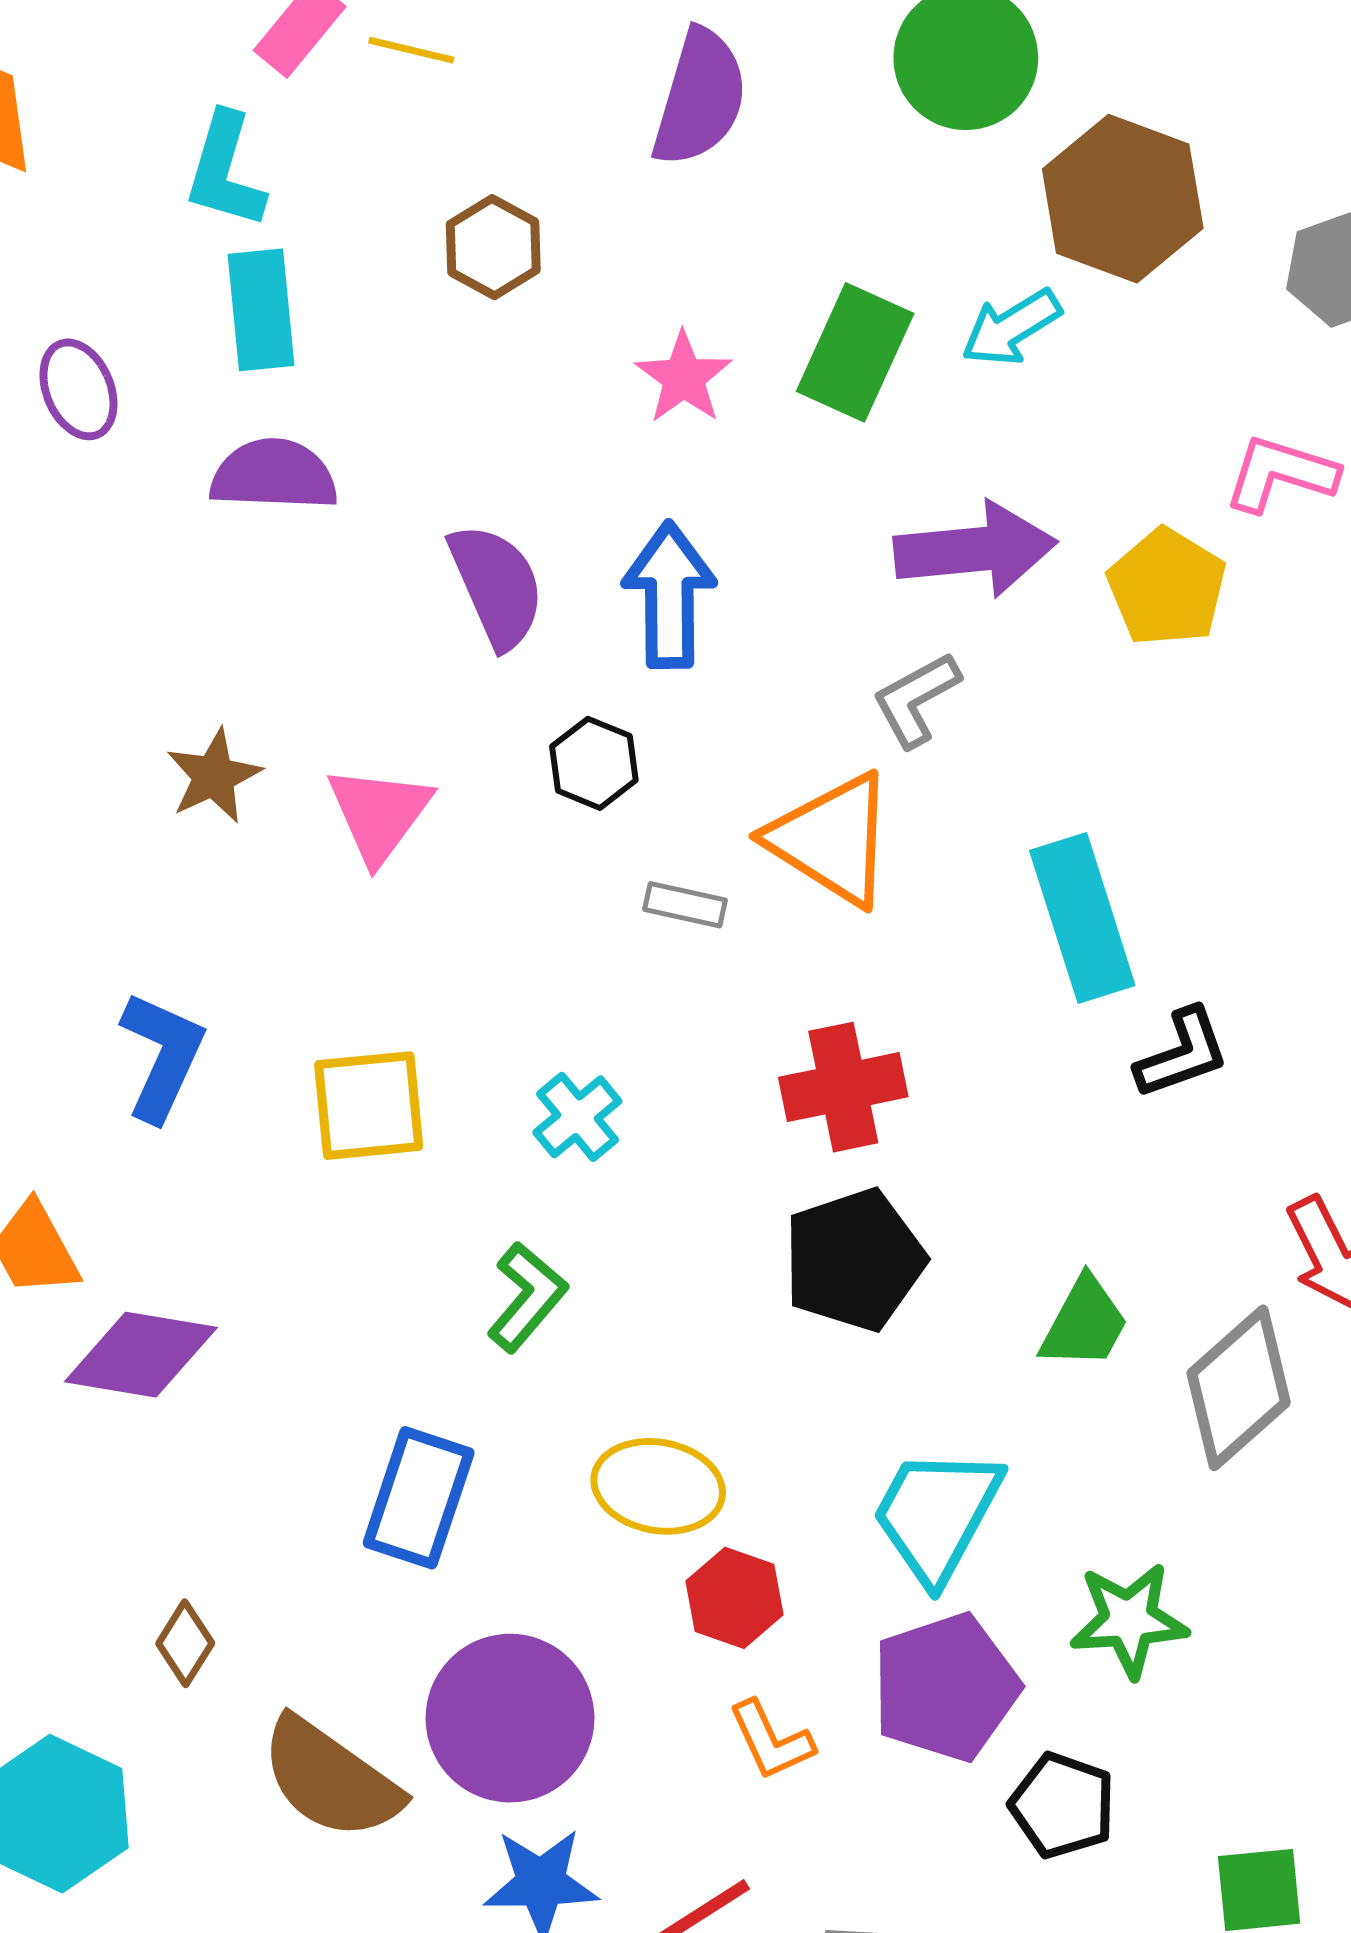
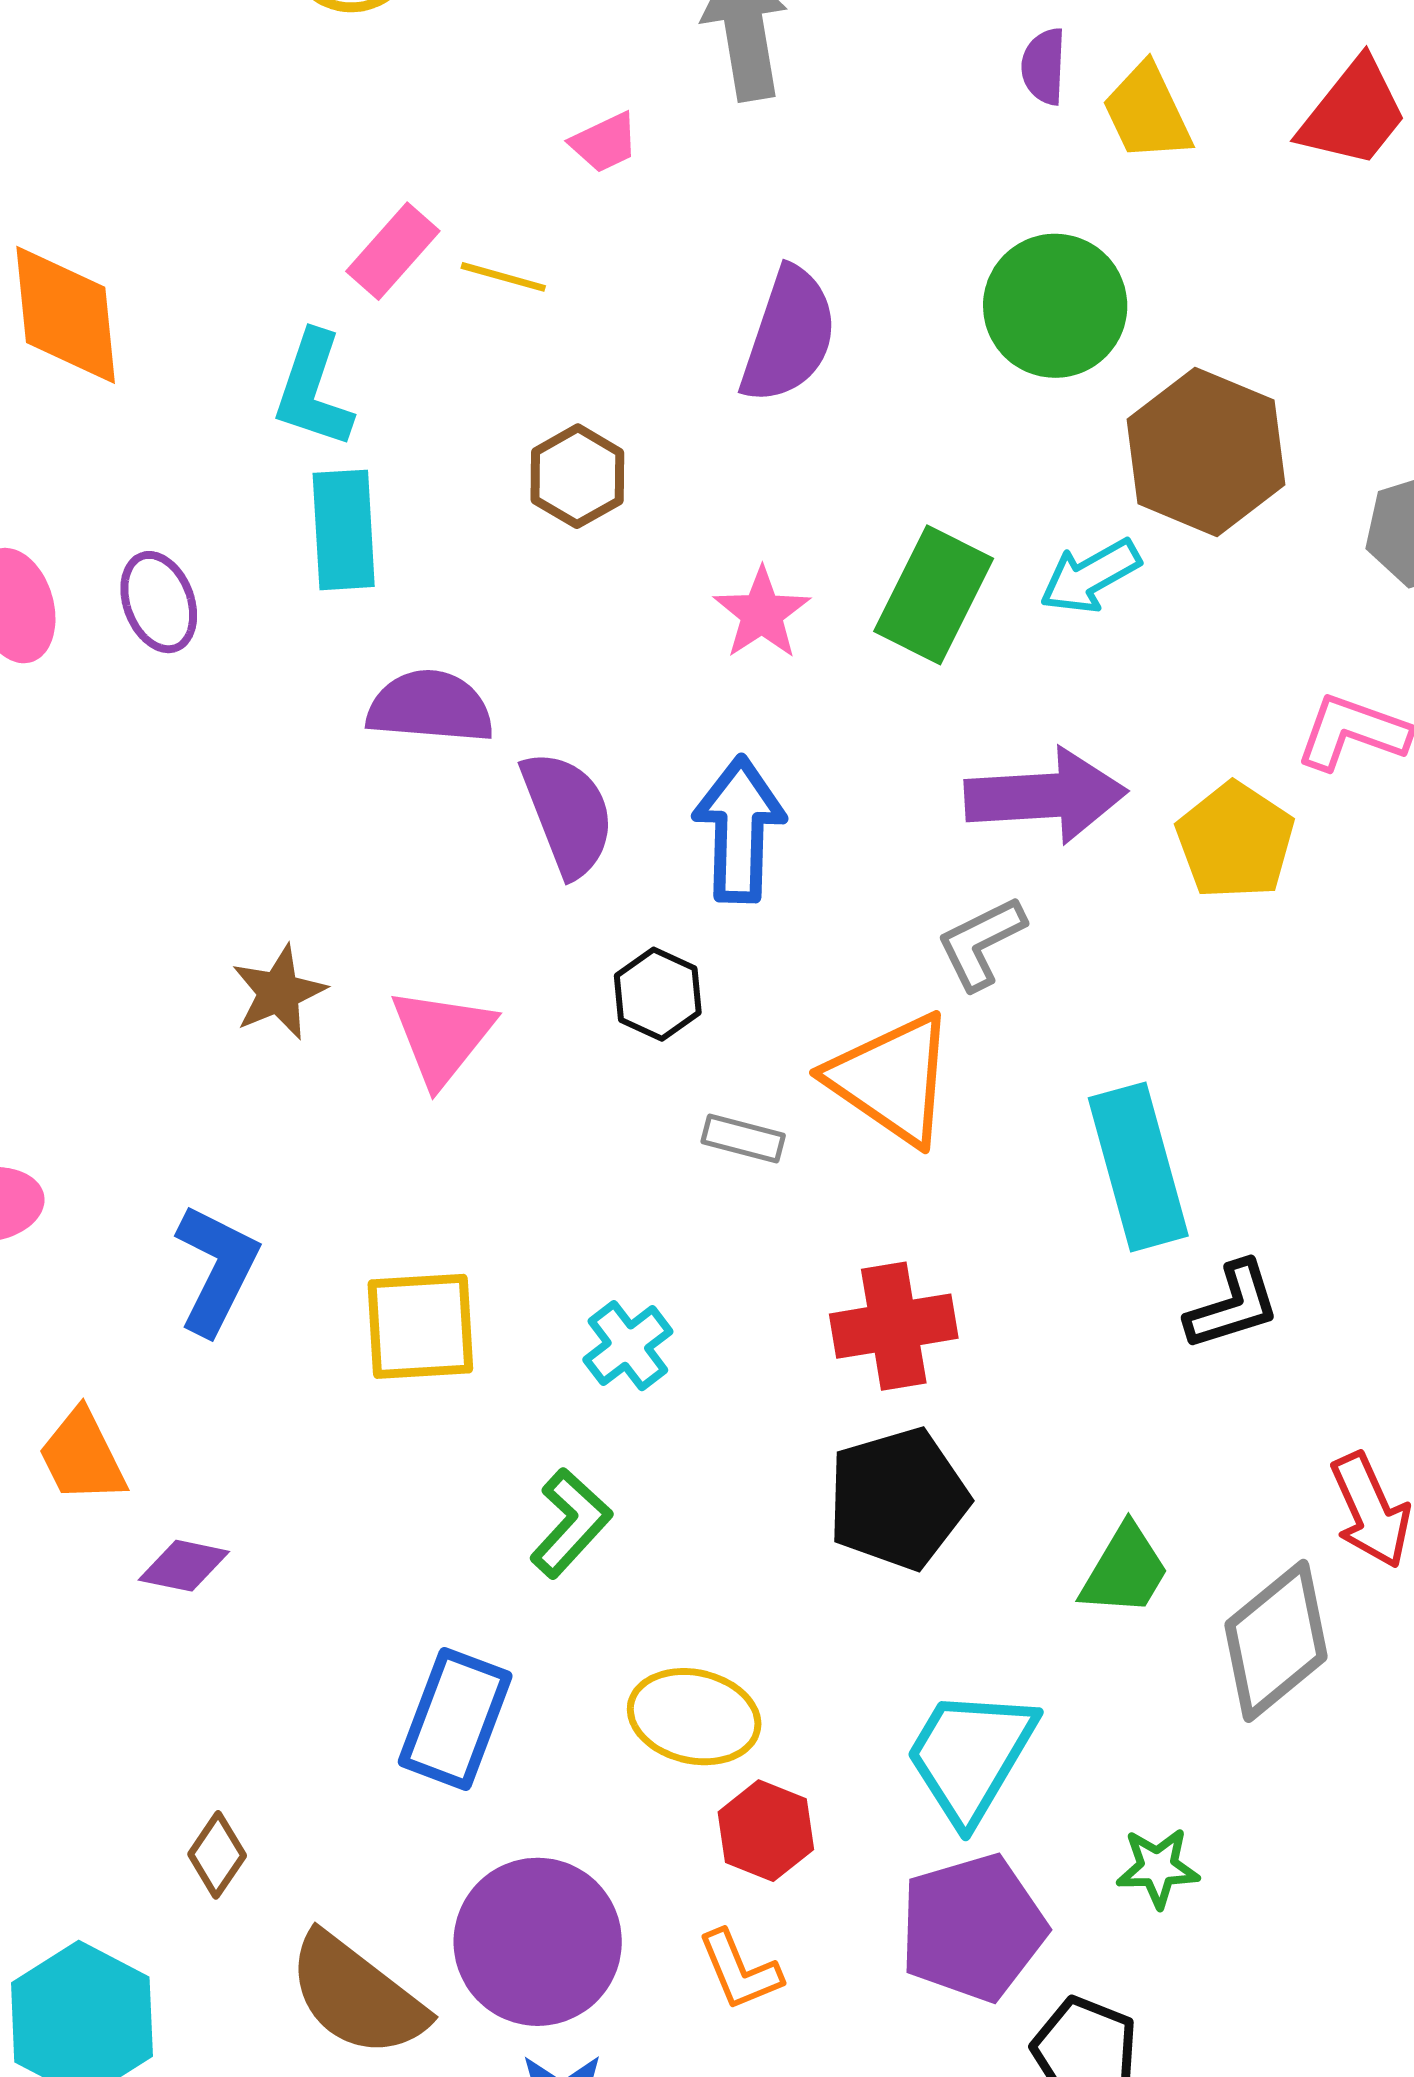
purple semicircle: (274, 475) -> (430, 707), moved
purple diamond: (141, 1355) -> (184, 1566), size x0.6
green star: (1129, 1620) -> (1158, 1868), size x0.7
orange L-shape: (771, 1740) -> (740, 1970), moved

